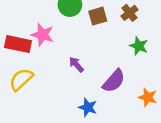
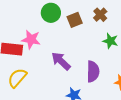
purple arrow: (76, 64) -> (61, 61), size x1.5
purple semicircle: (114, 81) -> (93, 71), turned -35

